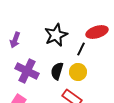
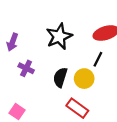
black line: (81, 49) -> (98, 59), moved
purple cross: (27, 71) -> (26, 68), moved, size x0.6

